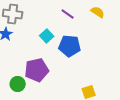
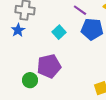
blue pentagon: (70, 46) -> (92, 29), moved

